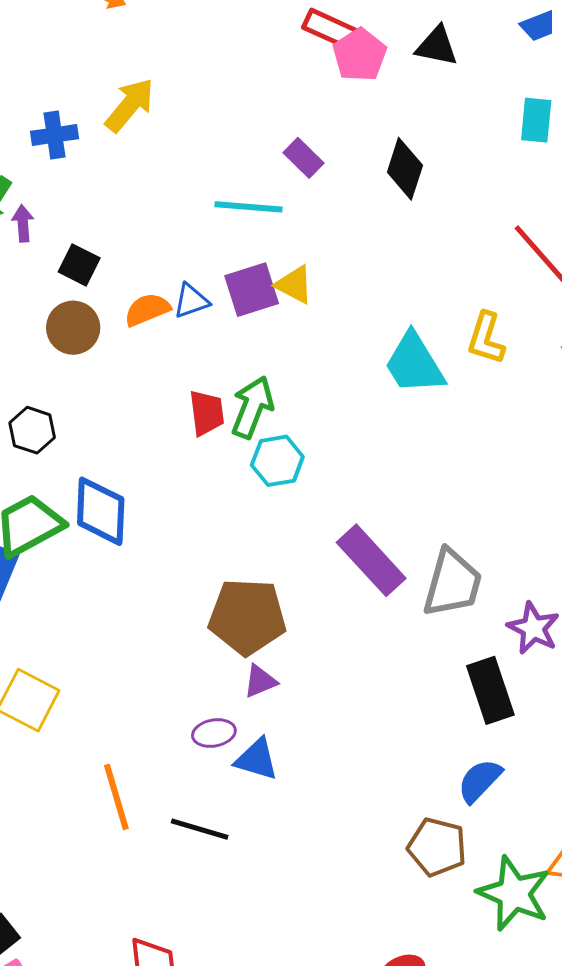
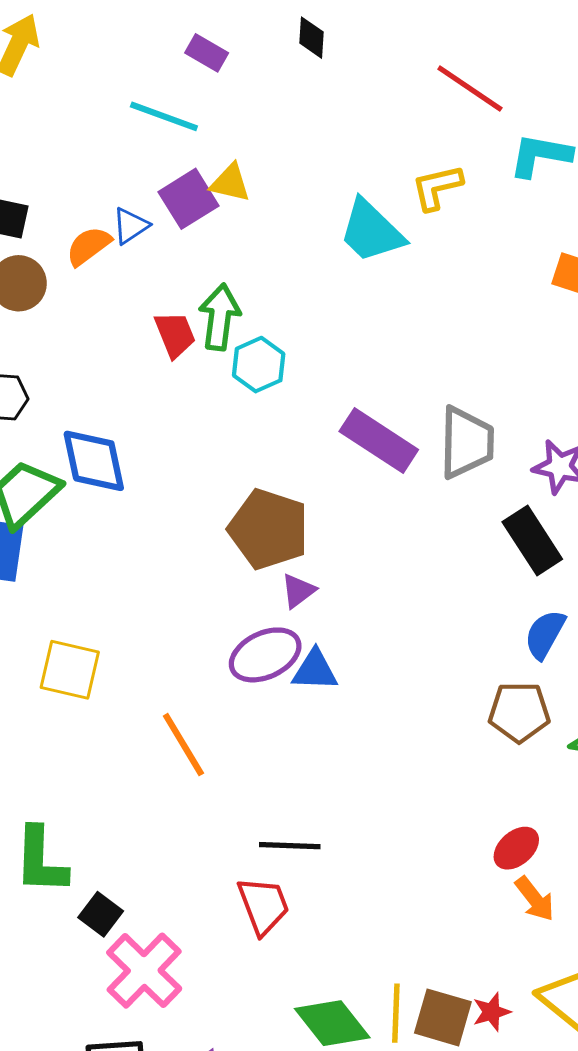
black diamond: (405, 169) -> (312, 38), size x0.7
cyan line: (249, 207) -> (164, 116), turned 30
yellow L-shape: (486, 338) -> (437, 187), turned 74
brown pentagon: (247, 617) -> (269, 529), turned 30
purple ellipse: (214, 733) -> (265, 655), size x1.6
black line: (200, 829) -> (290, 846), moved

